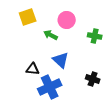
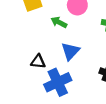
blue triangle: (61, 60) -> (70, 51), turned 30

